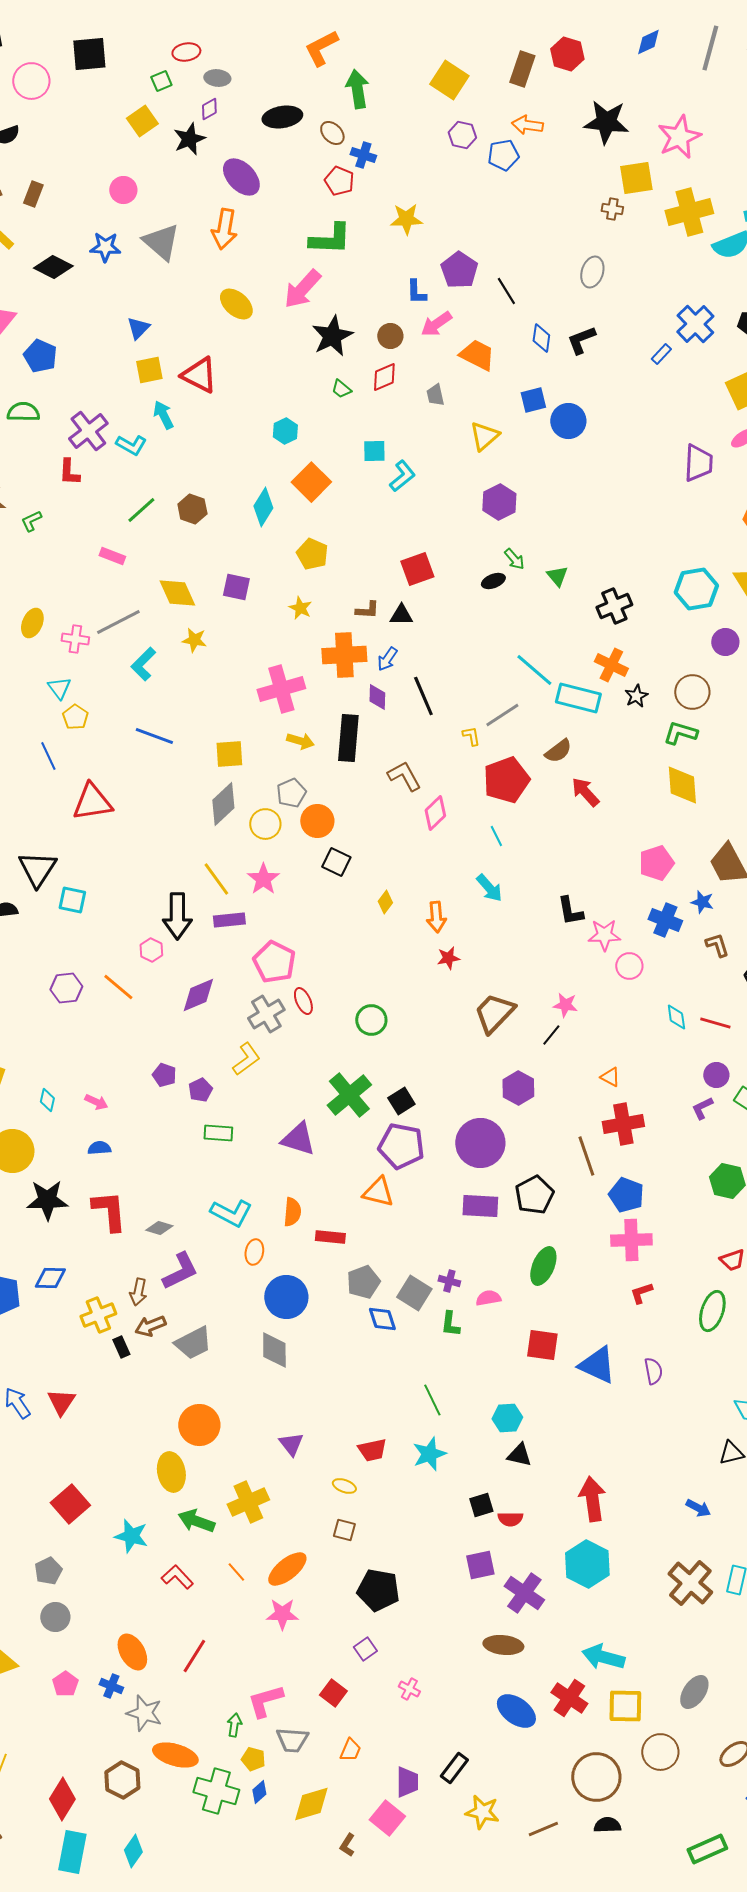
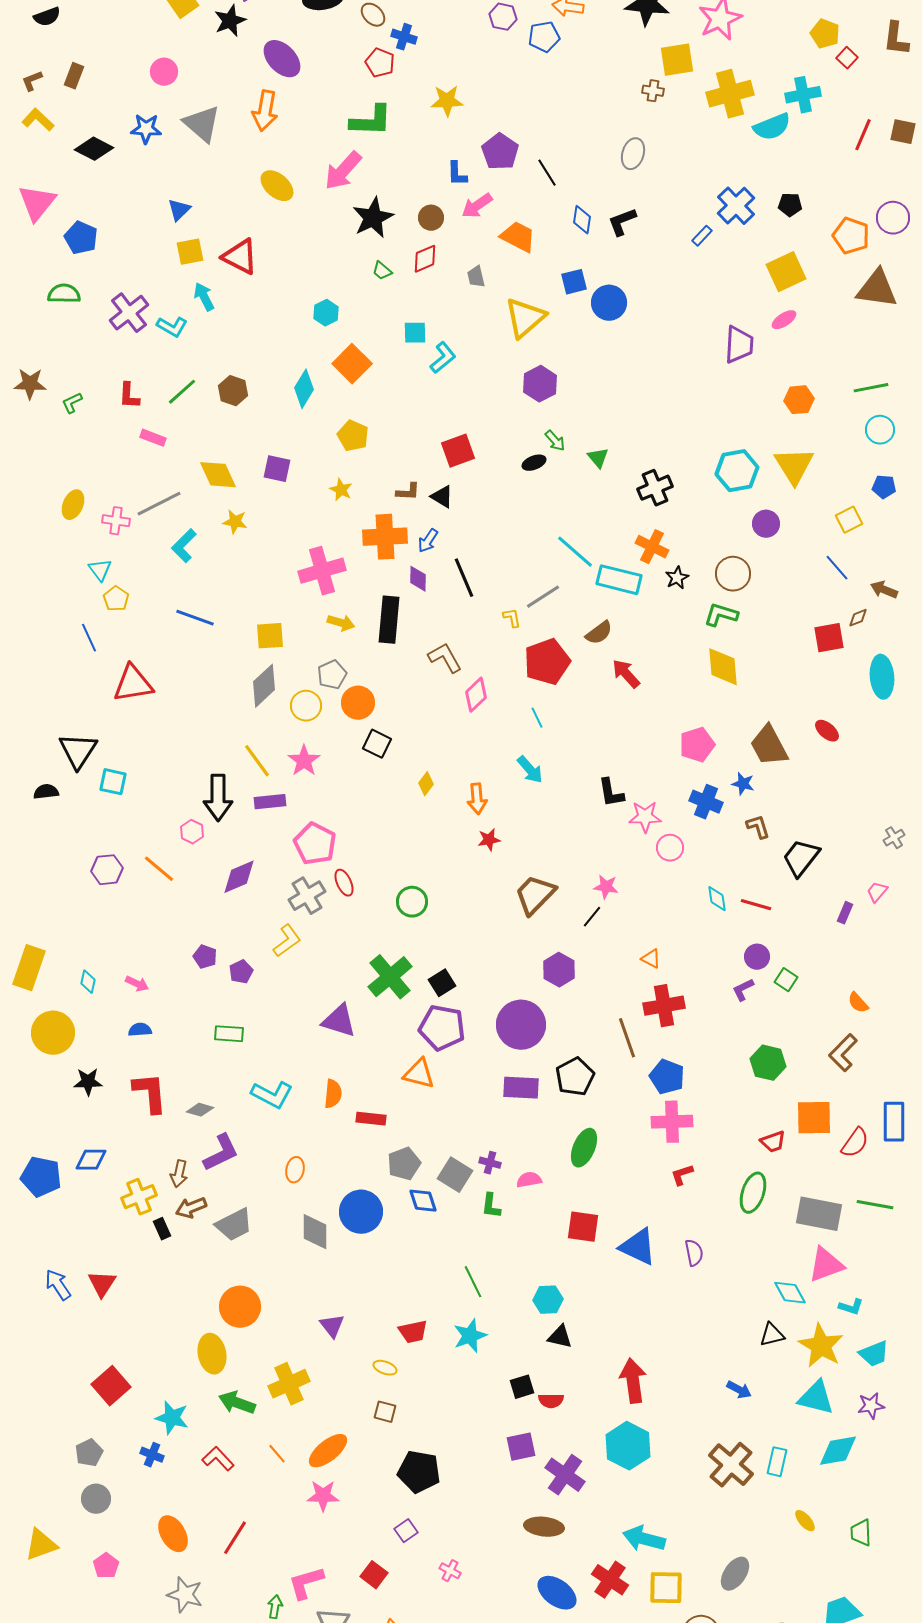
yellow triangle: (484, 436) -> (525, 318), size x1.4
red L-shape: (69, 472) -> (129, 396), moved
black triangle: (401, 615) -> (442, 497), turned 30
green rectangle: (218, 1133) -> (229, 1034), moved
black star: (47, 1200) -> (88, 1082), size x0.7
orange ellipse: (254, 1252) -> (295, 1170), moved
blue circle: (286, 1297) -> (361, 1212), moved
blue cross: (111, 1686) -> (152, 1455), moved

